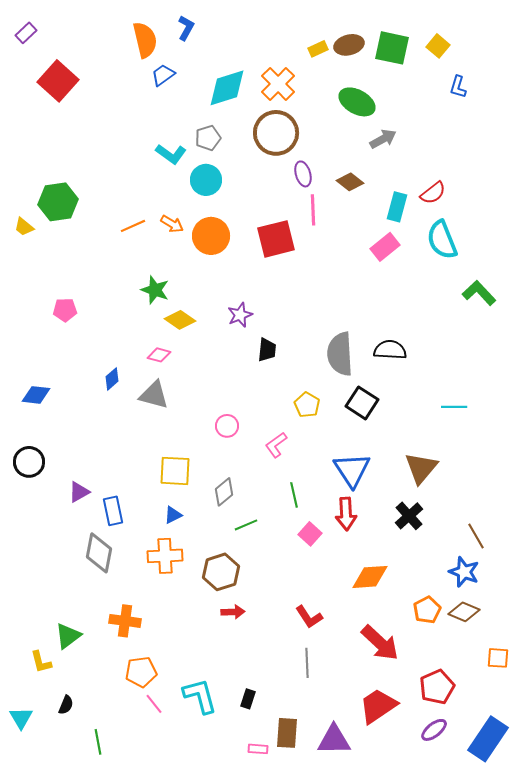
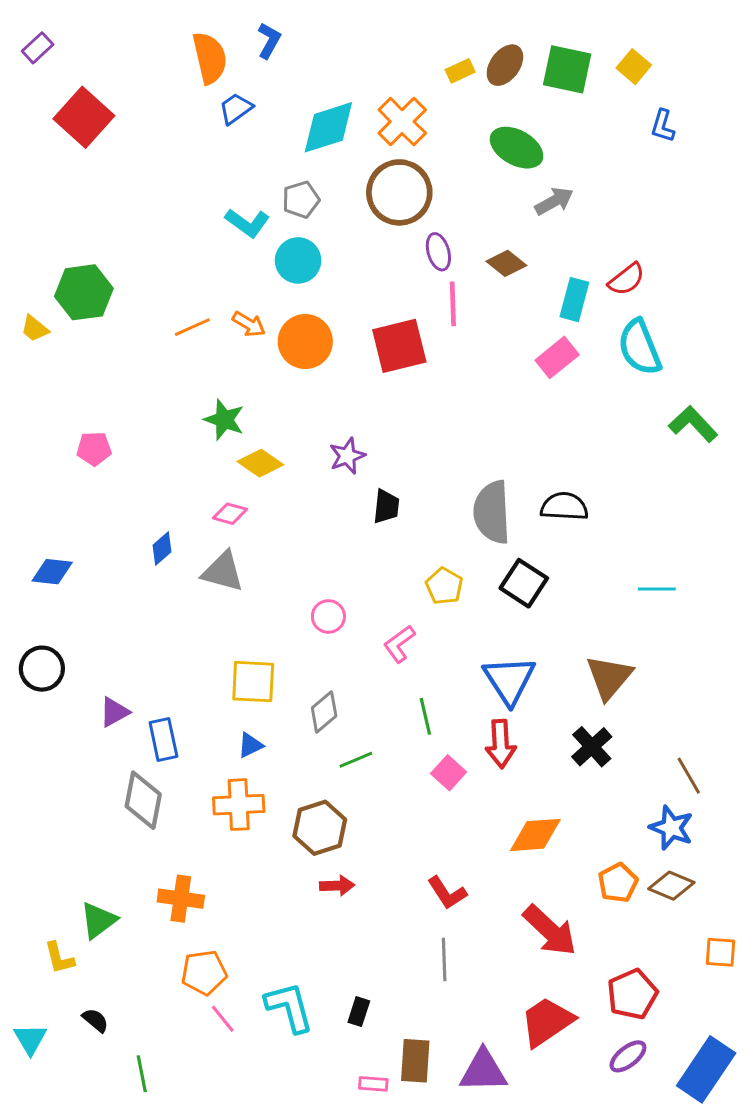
brown ellipse: (349, 45) -> (505, 65), turned -40
black semicircle: (66, 705) -> (95, 1020), turned -72

